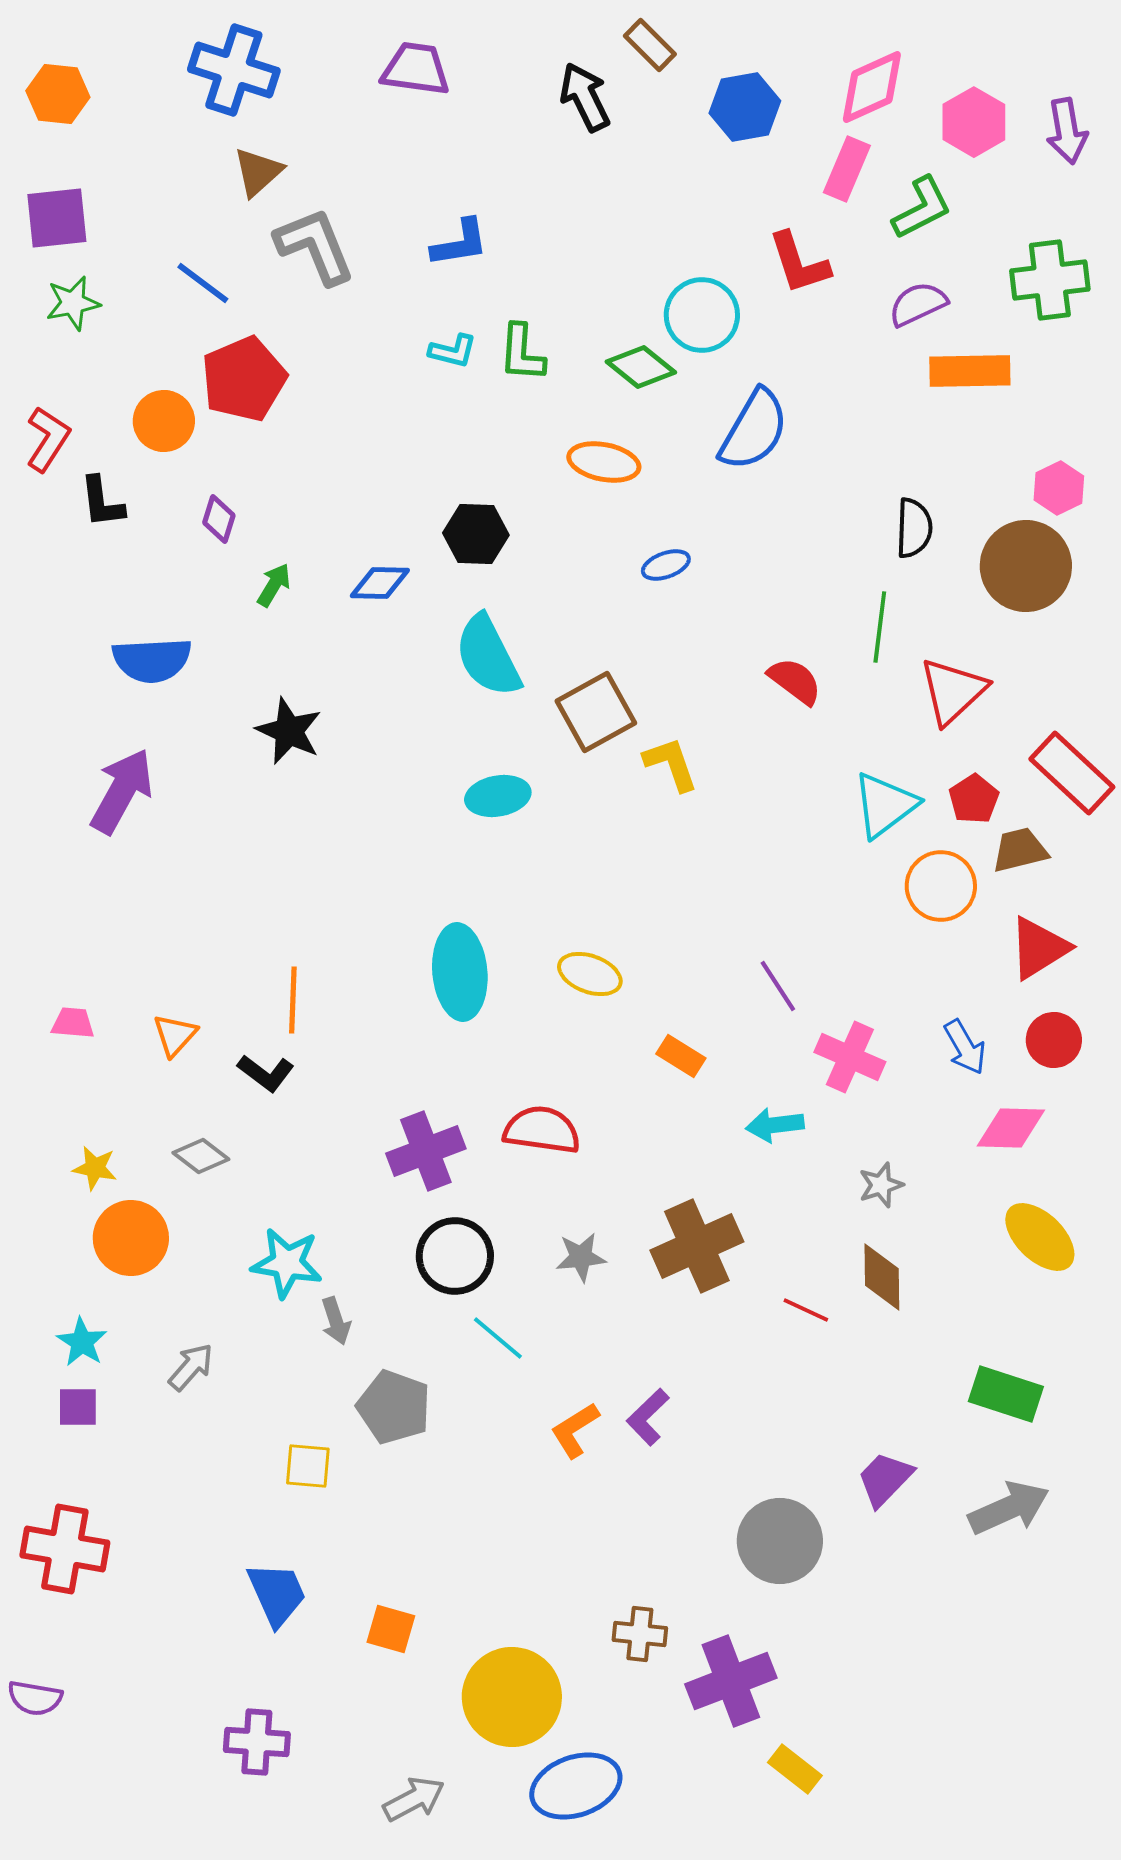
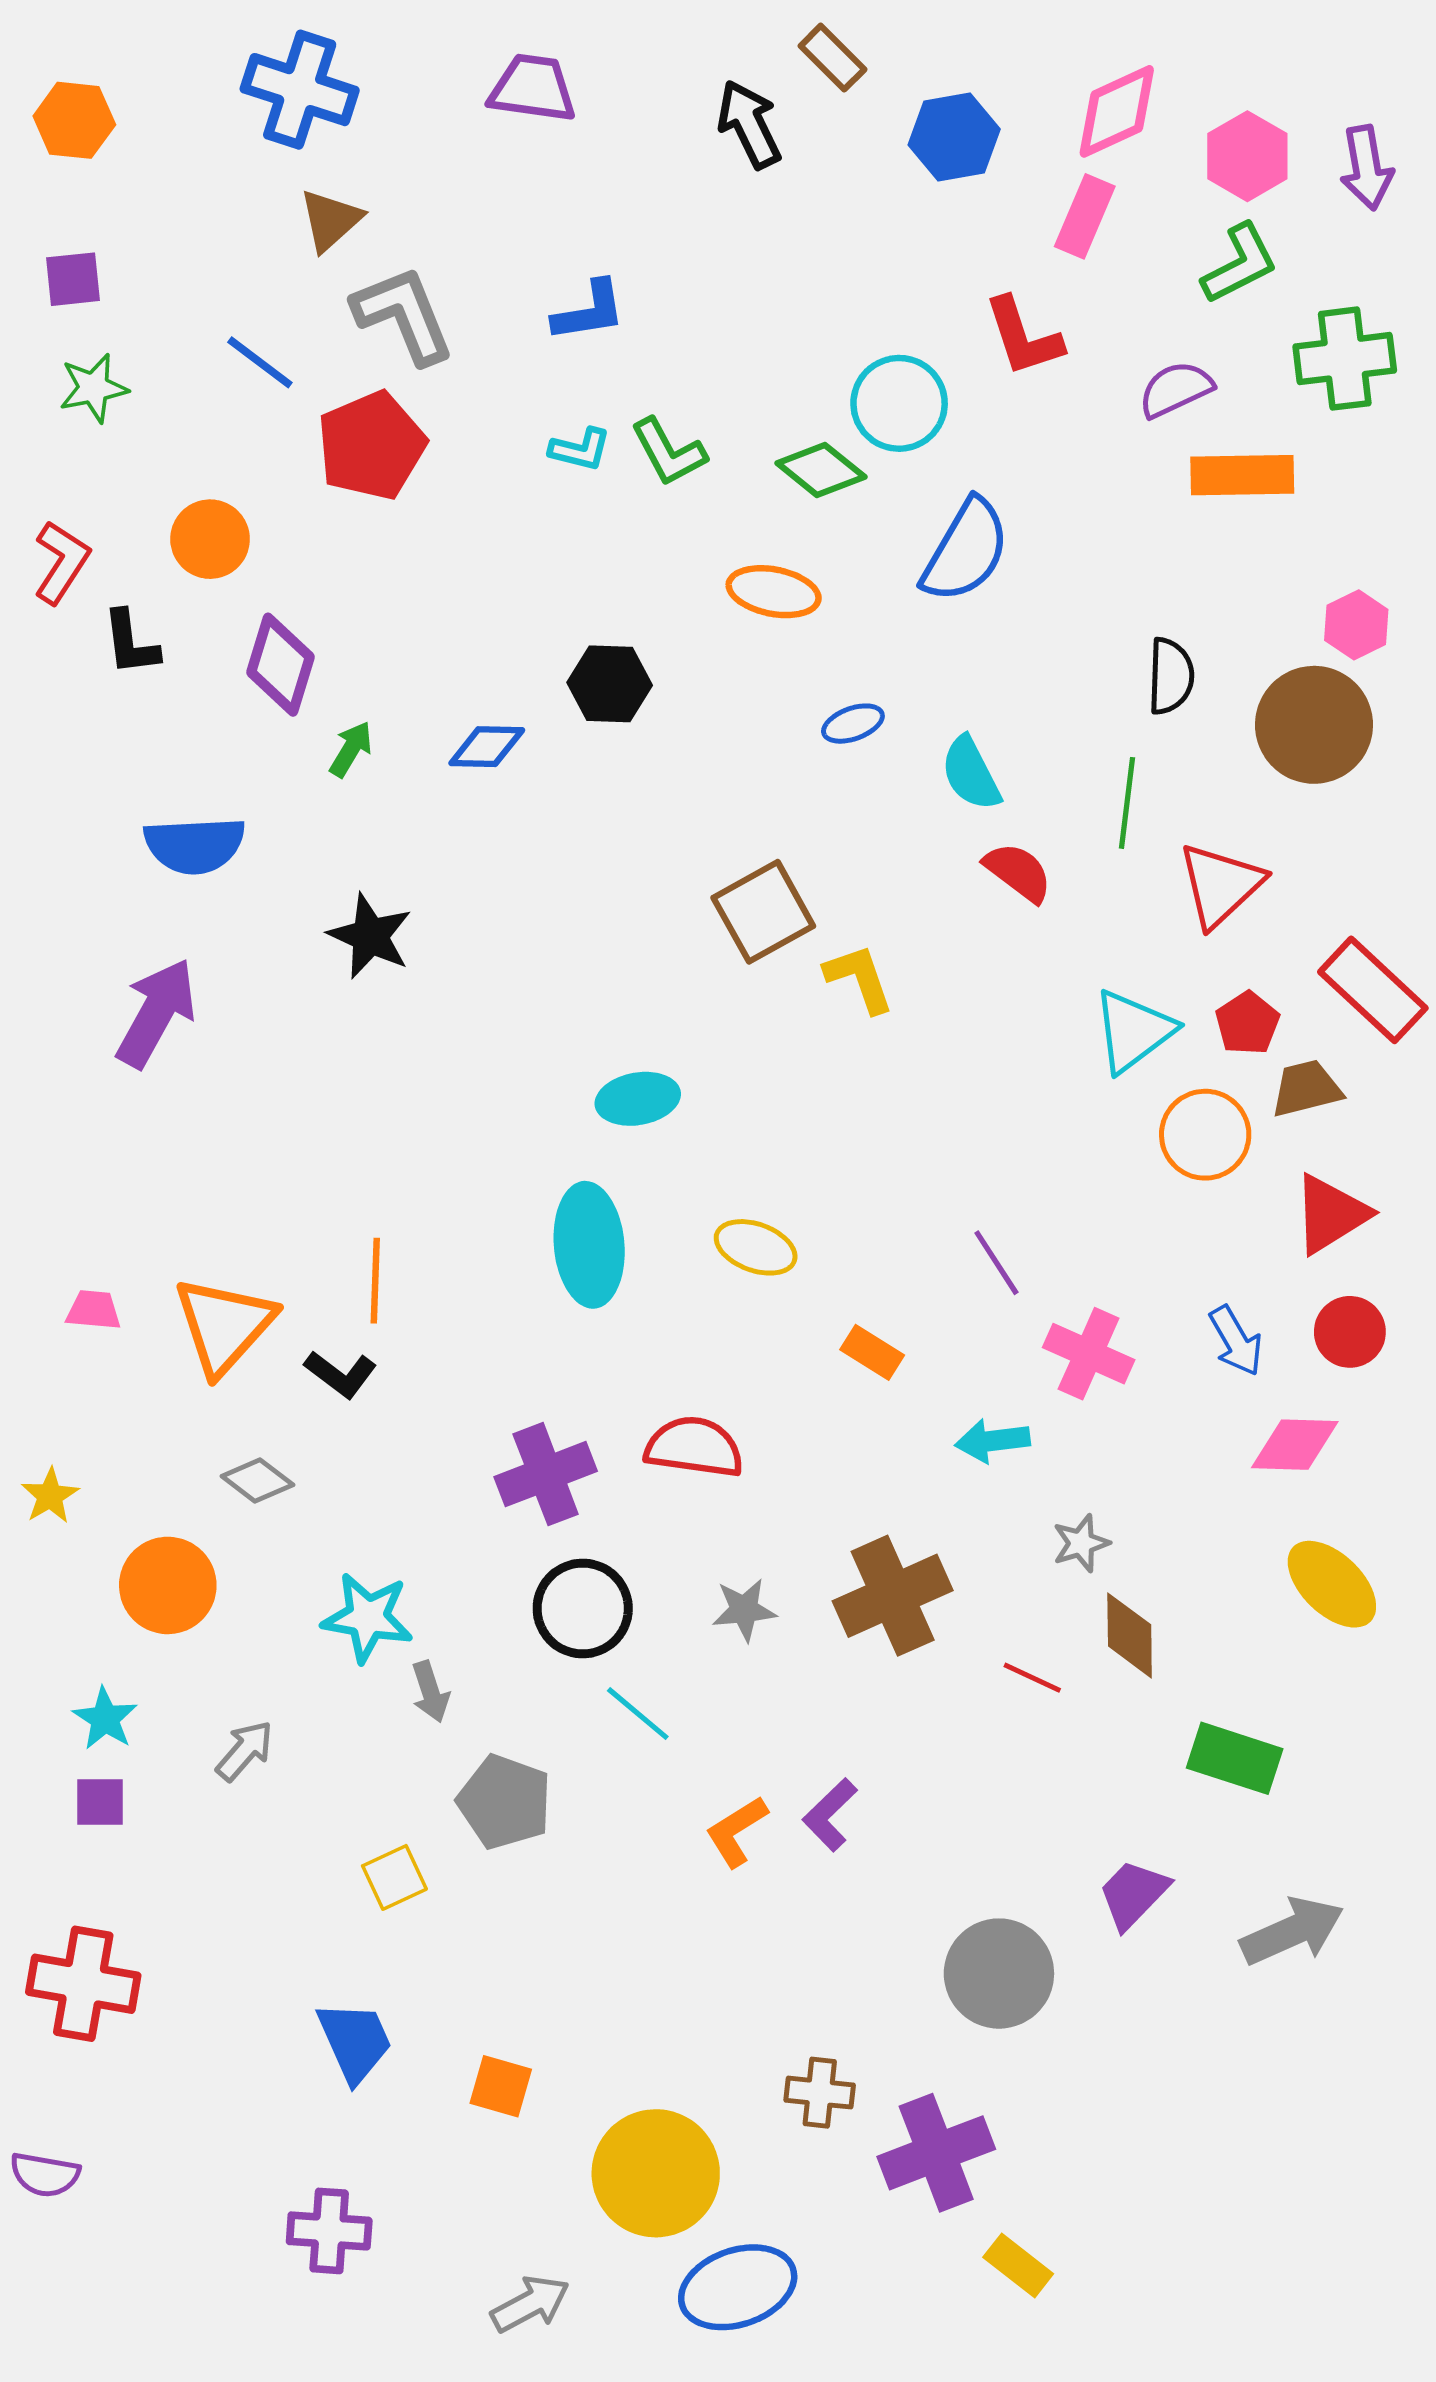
green L-shape: (922, 208) -> (1240, 264), moved
purple square: (57, 218) -> (73, 279), size x0.7
green L-shape: (522, 353) -> (669, 452), turned -32
red pentagon: (244, 379) -> (371, 446), moved
purple diamond: (219, 519) -> (280, 665), size x1.6
cyan semicircle: (488, 656) -> (971, 773), moved, size x0.7
cyan ellipse: (498, 796) -> (638, 1099), moved
orange triangle: (175, 1035) -> (224, 1325), size x1.8
yellow star: (95, 1168) -> (50, 1496), moved, turned 30
gray star: (881, 1185) -> (1081, 1543), moved
green rectangle: (1006, 1394) -> (1235, 1758), moved
yellow square: (308, 1466) -> (394, 1877), turned -30

